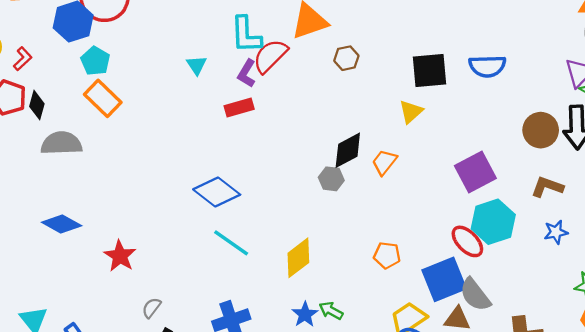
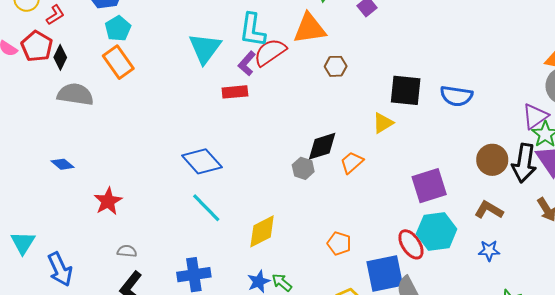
cyan triangle: (197, 65) -> (205, 48), size x1.8
blue diamond: (62, 224) -> (62, 164), size x0.7
gray semicircle: (151, 308) -> (127, 251), turned 48

